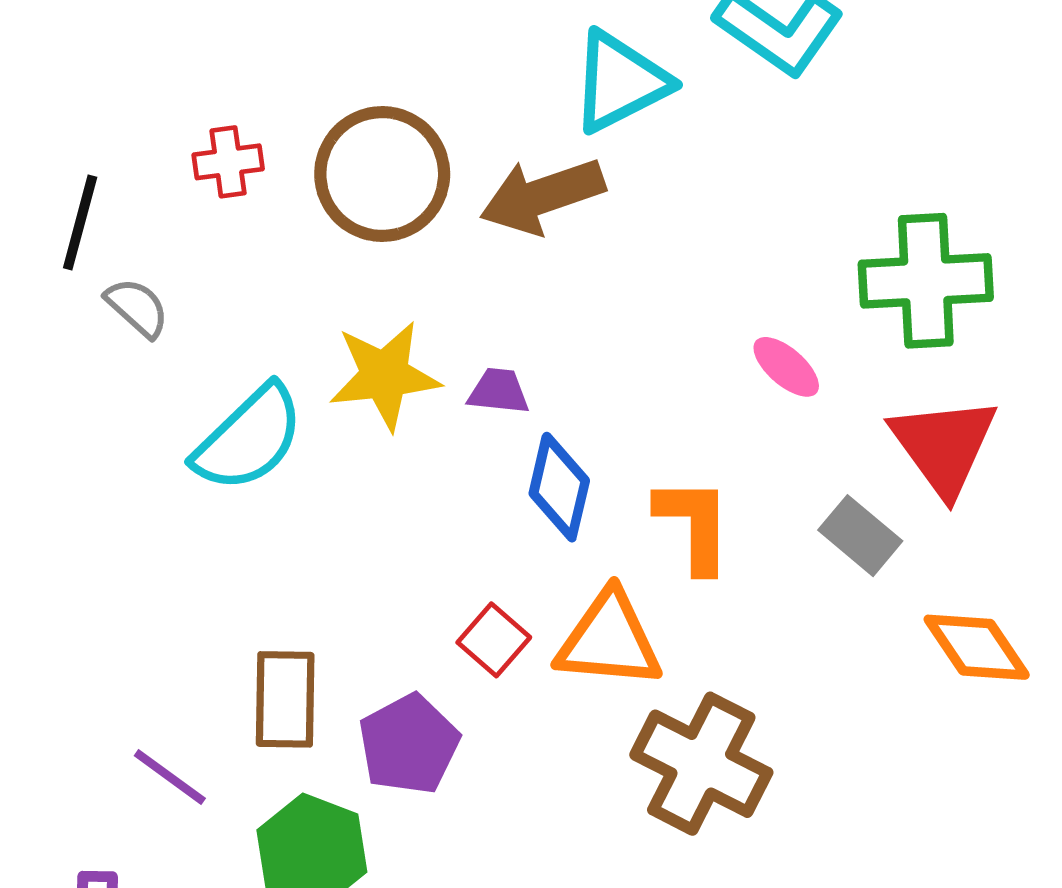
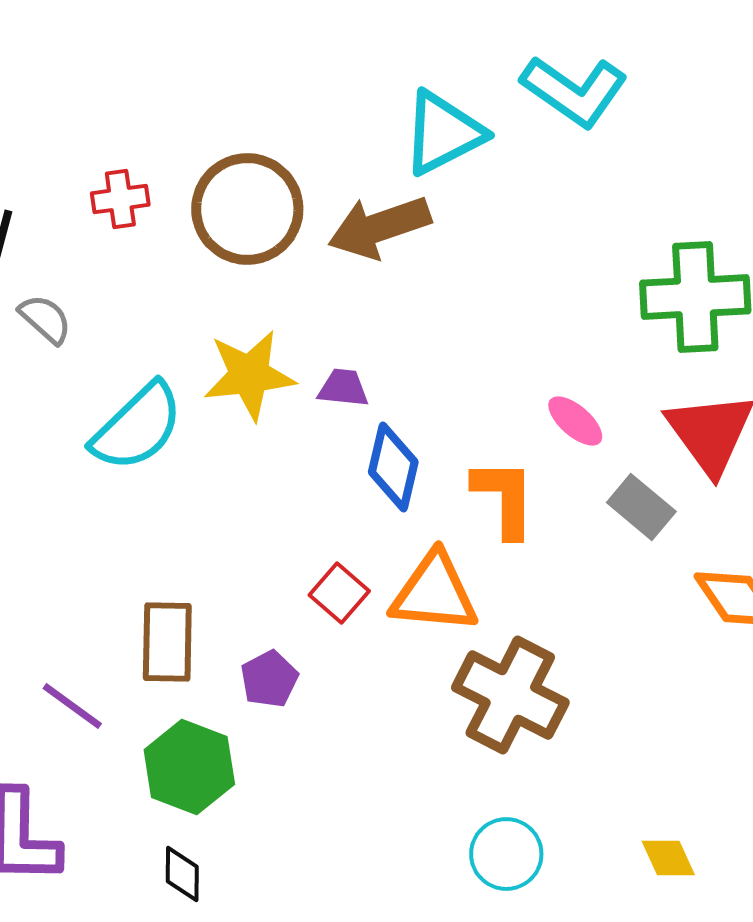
pink ellipse: (786, 367) -> (575, 421), moved
purple pentagon: (409, 744) -> (269, 679), size x0.7

